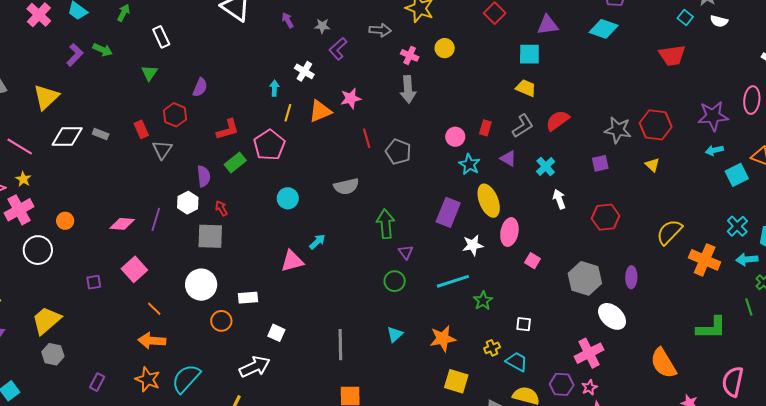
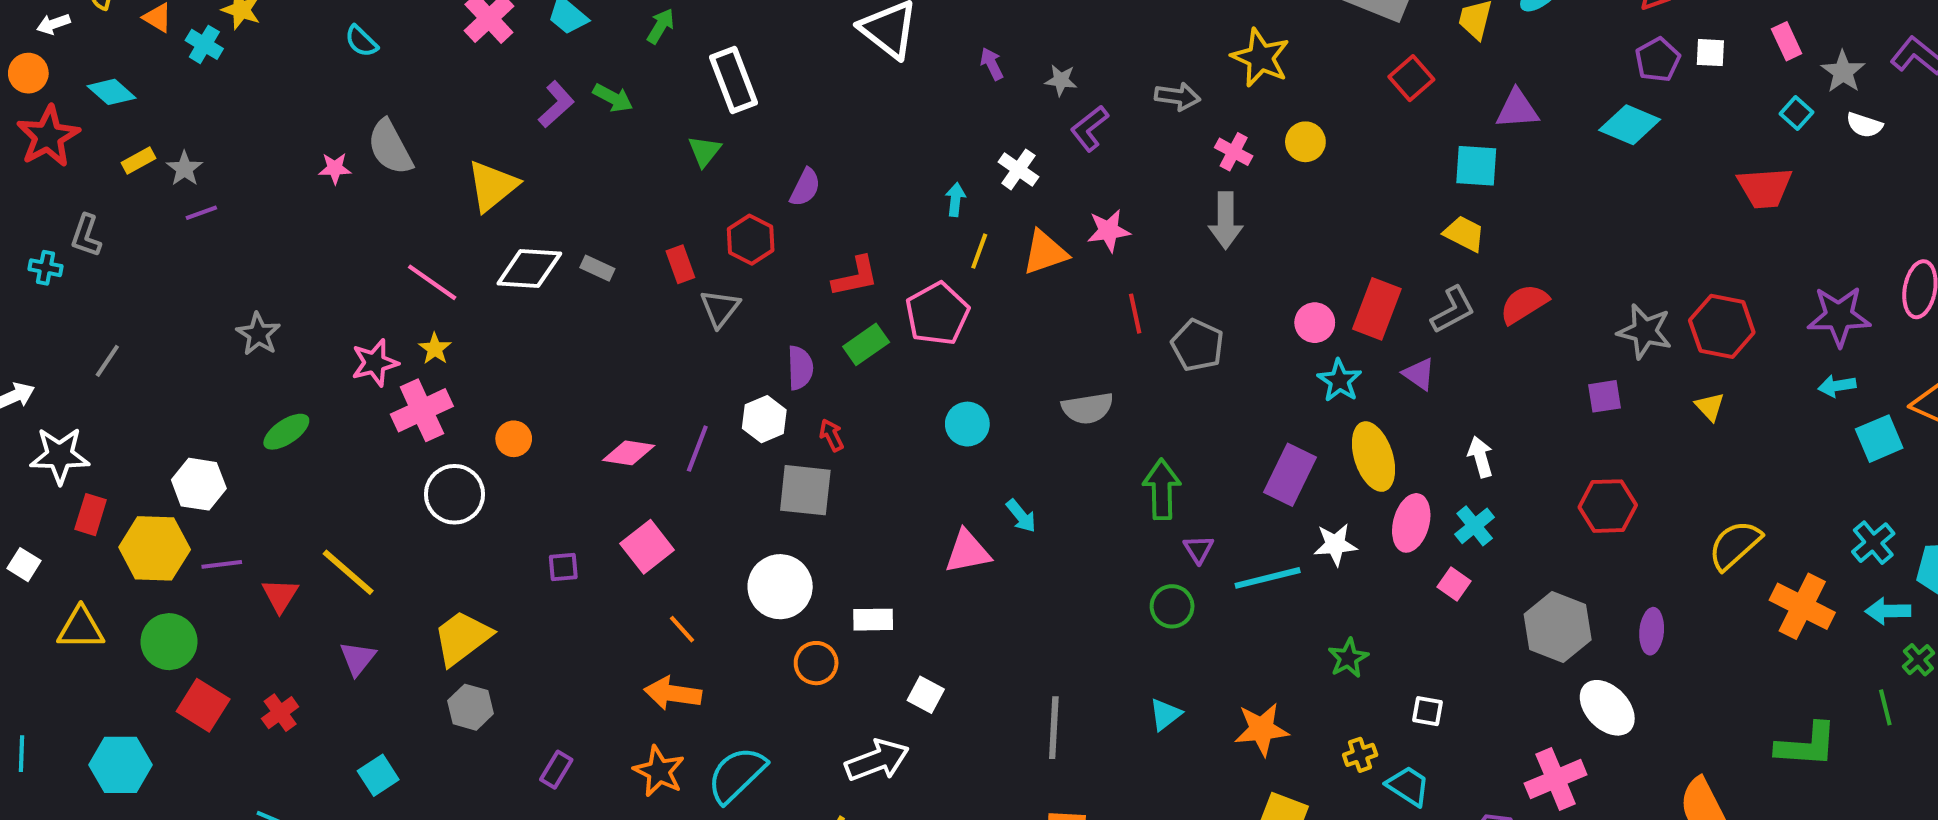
white rectangle: (161, 37) -> (733, 80), size x1.4
red rectangle: (485, 128) -> (1377, 309), size x1.8
cyan cross: (546, 167) -> (1475, 526), moved
white arrow: (559, 199) -> (1481, 457), moved
cyan arrow: (317, 242) -> (1021, 516), turned 90
cyan line: (453, 281) -> (1268, 578), moved

